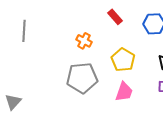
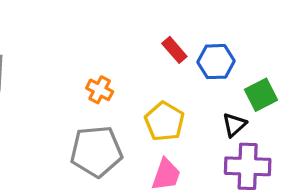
red rectangle: (115, 17) -> (174, 50), moved

